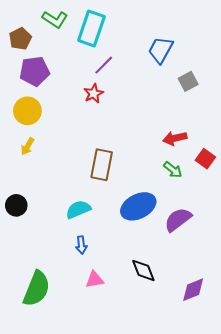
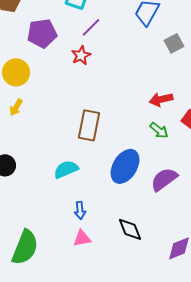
purple pentagon: (35, 71) -> (42, 33), moved
blue ellipse: (138, 206) -> (125, 166), turned -32
blue arrow: (81, 245) -> (80, 210), moved

